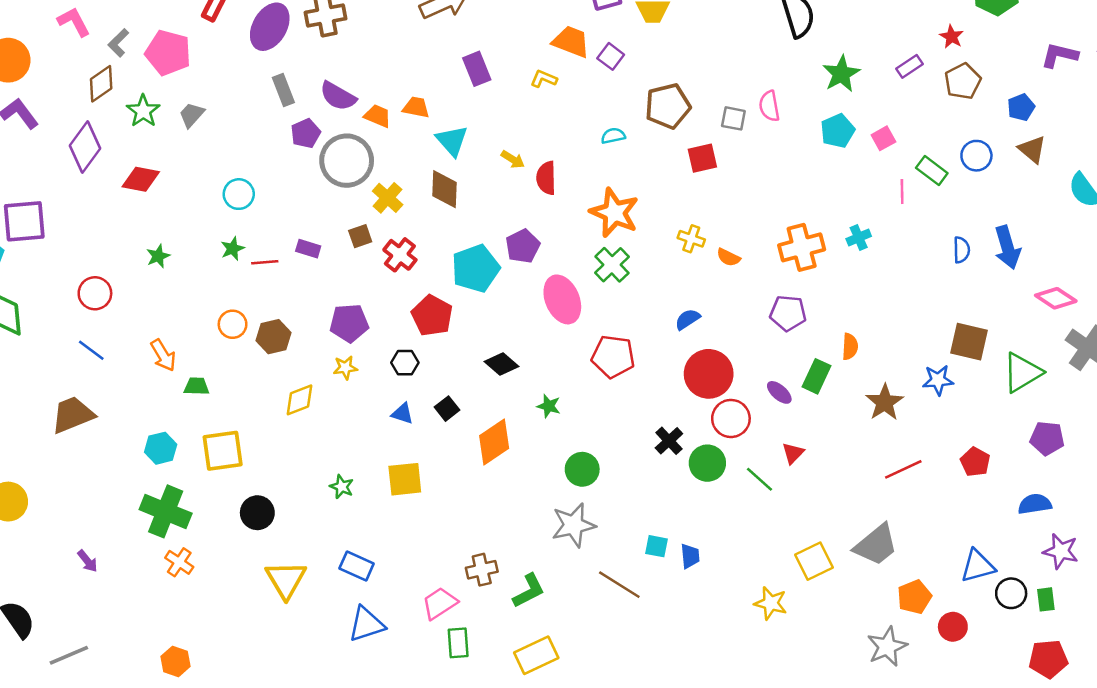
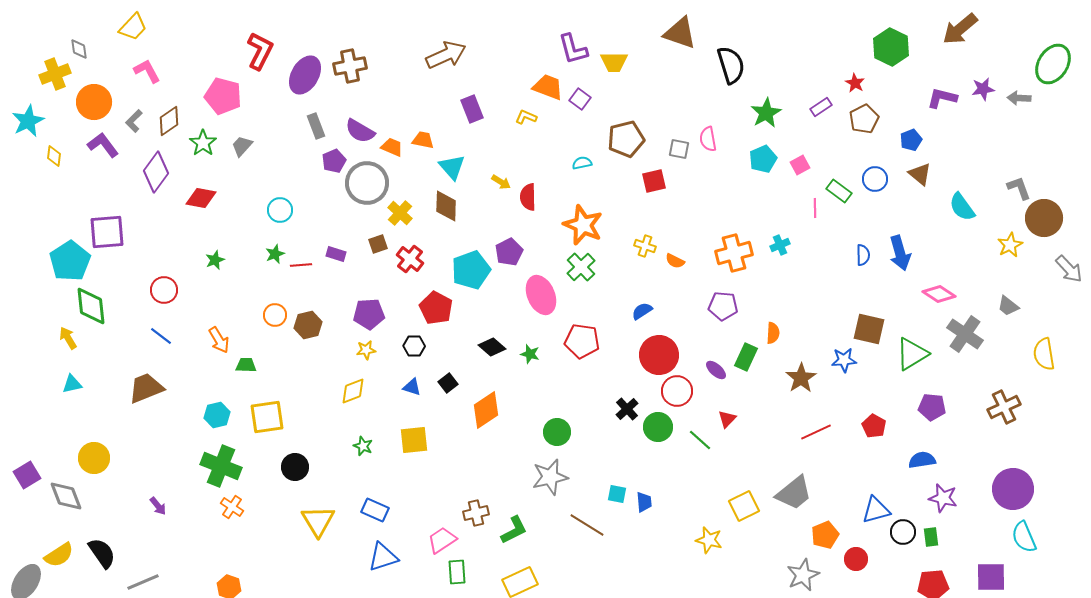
gray L-shape: (118, 43) -> (134, 121), moved
yellow diamond: (299, 400) -> (353, 391), moved
green star: (549, 406) -> (530, 354), moved

